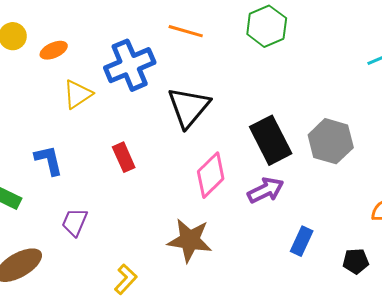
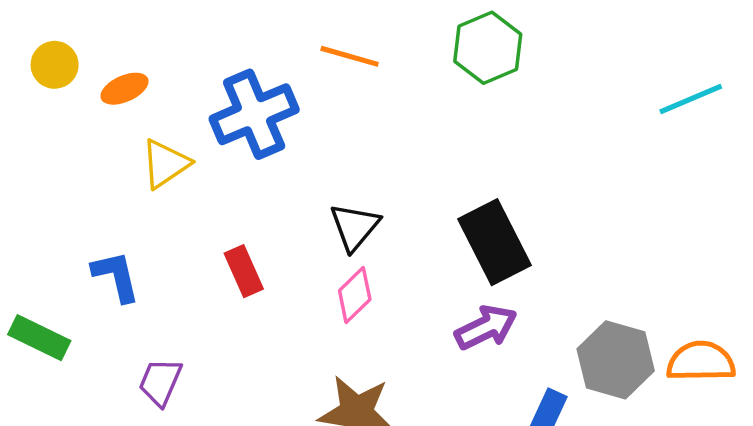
black triangle: (189, 107) -> (355, 227), moved, size x0.7
gray hexagon: (331, 141) -> (616, 360), moved
pink diamond: (211, 175) -> (355, 295), moved, size x0.7

